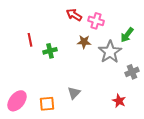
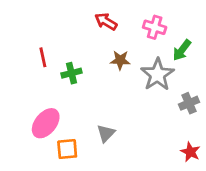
pink cross: (96, 21) -> (155, 27), moved
pink ellipse: (17, 101) -> (46, 123), moved
red star: (119, 101) -> (190, 152), moved

